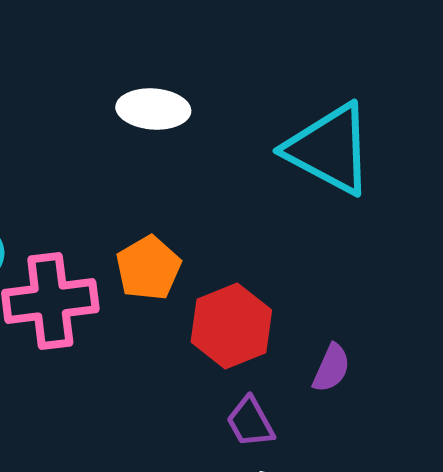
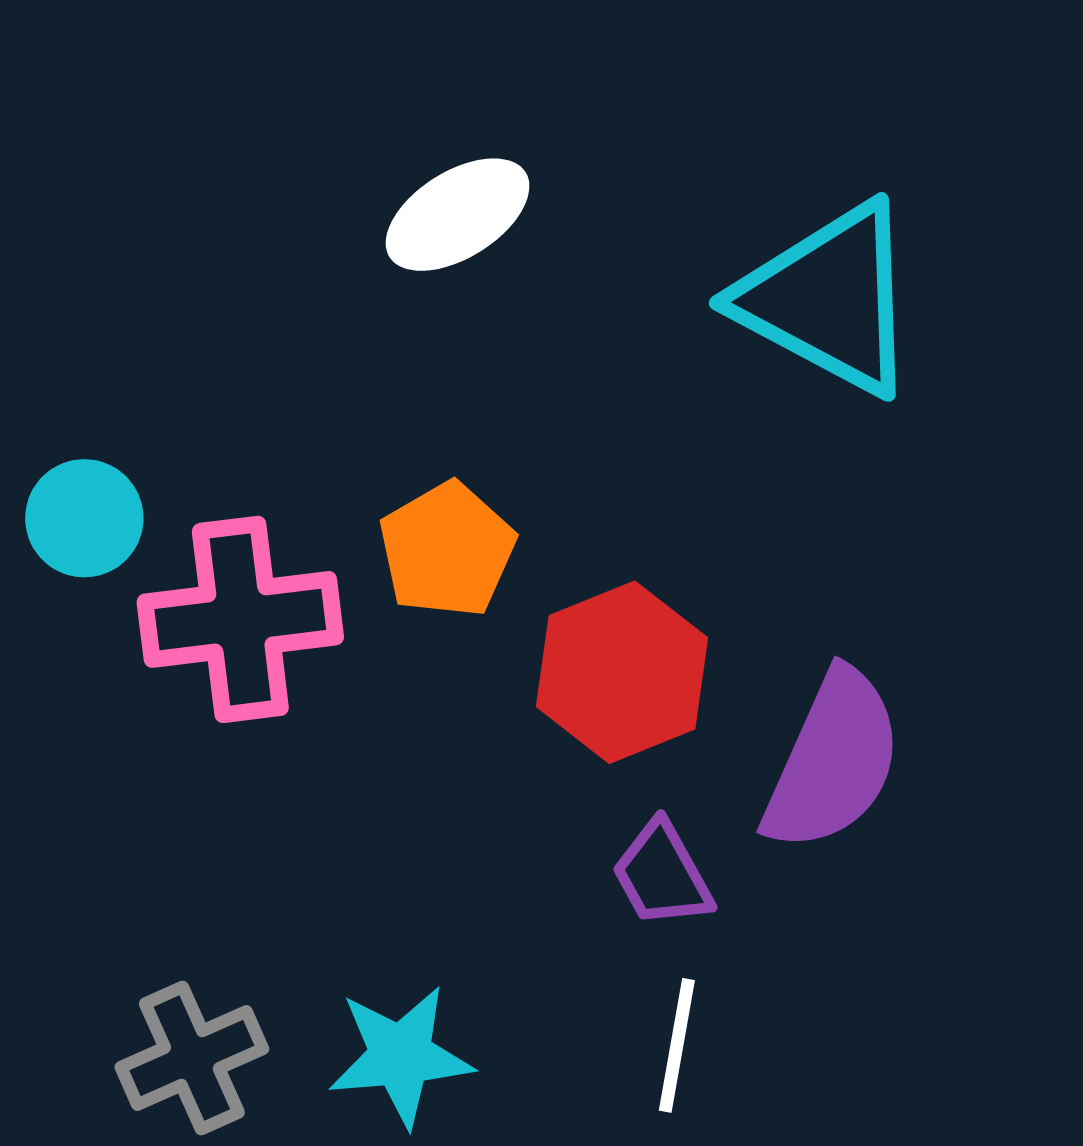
white ellipse: (153, 109) -> (458, 215), turned -36
purple semicircle: (331, 368) -> (833, 761), size x1.8

